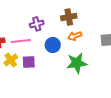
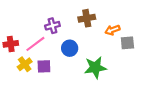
orange arrow: (75, 36) -> (112, 30), moved
pink line: (21, 41) -> (35, 44), turned -30

